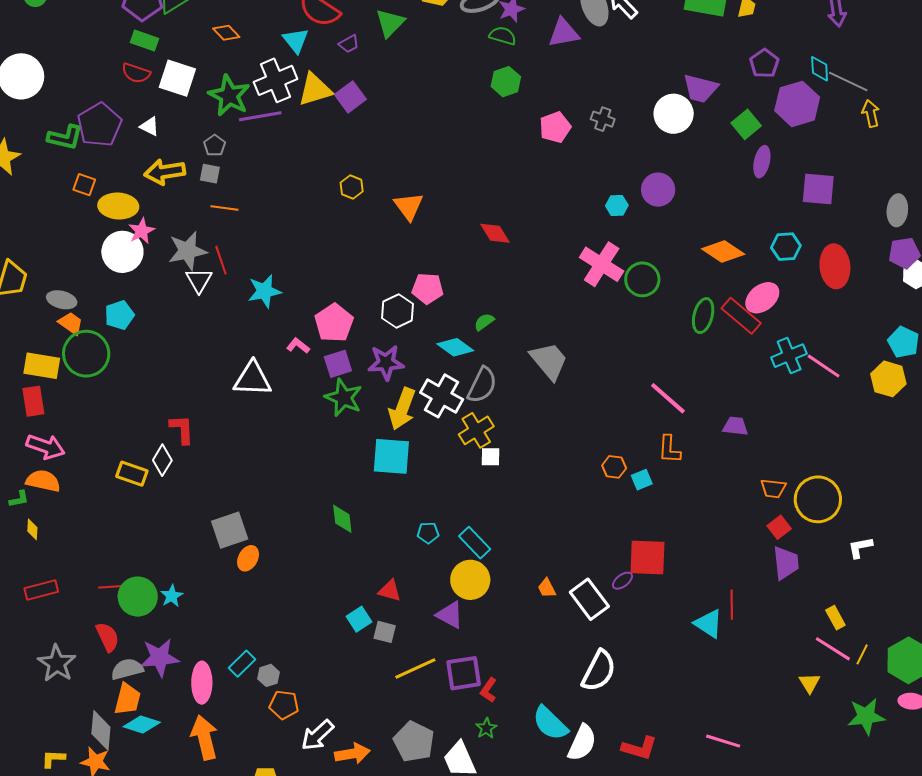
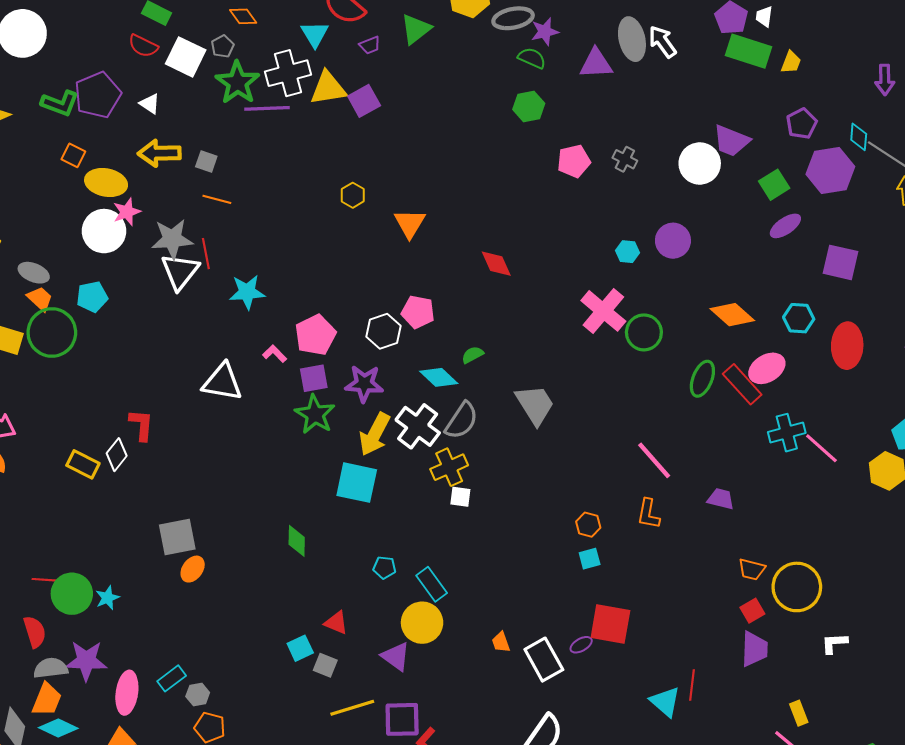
gray pentagon: (215, 145) -> (223, 46), moved
purple ellipse: (762, 162) -> (785, 226), turned 36
white triangle: (199, 280) -> (180, 271), size x1.4
cyan square: (642, 480) -> (590, 559), moved

